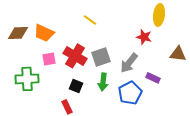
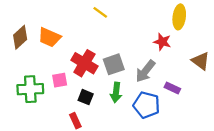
yellow line: (90, 20) -> (100, 12), moved
brown diamond: (18, 33) -> (20, 37), turned -40
brown triangle: (178, 54) -> (201, 61), turned 30
pink square: (49, 59) -> (60, 80), moved
blue pentagon: (130, 93) -> (146, 105), turned -30

